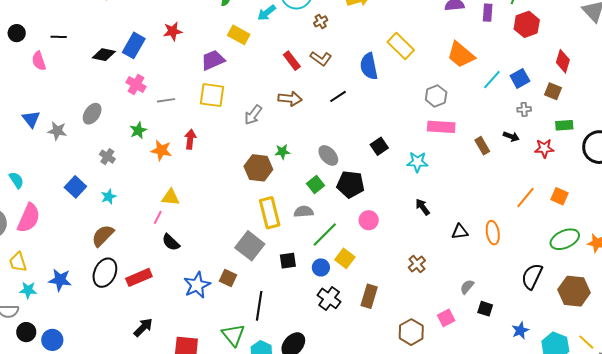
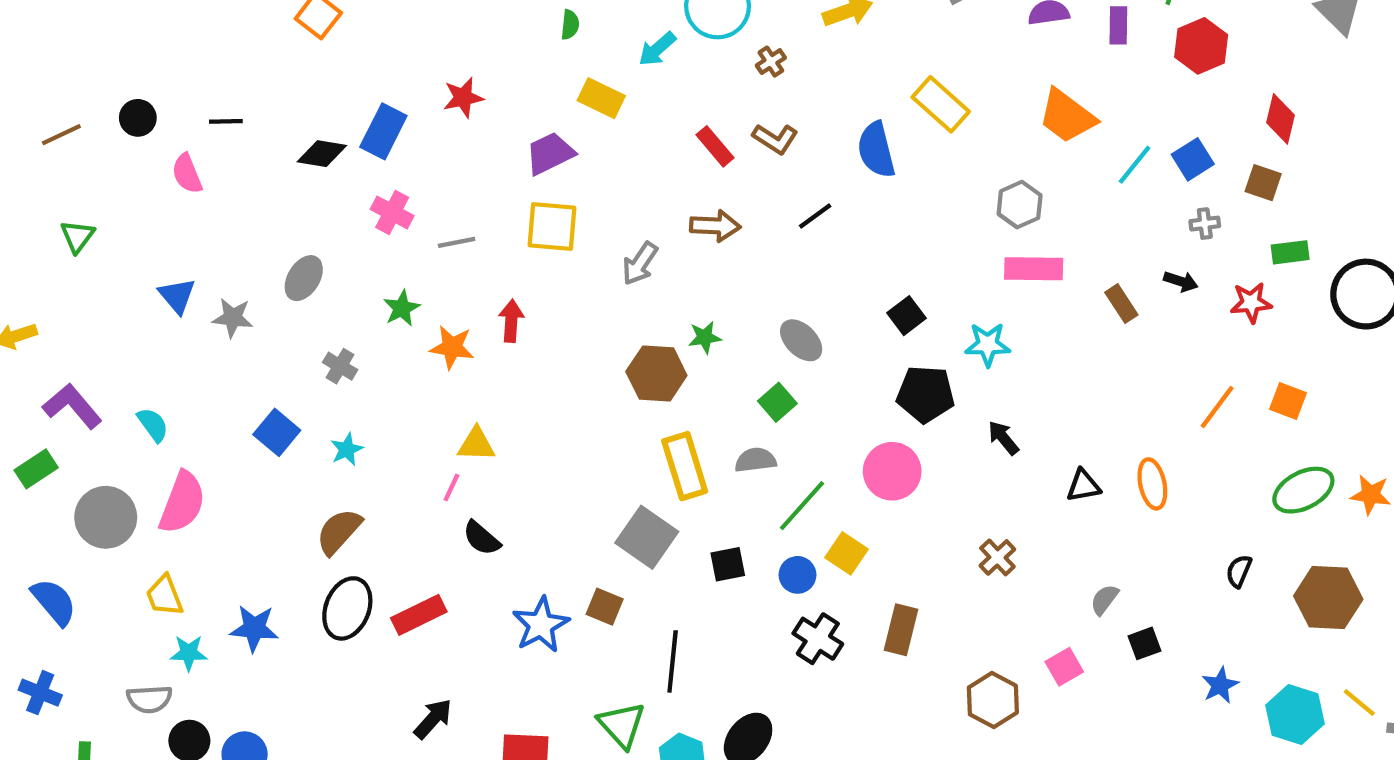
black pentagon: (350, 184) -> (926, 394), moved
pink circle: (369, 220) -> (892, 471), size x1.4
black semicircle: (532, 276) -> (1239, 571), size x0.6
black square: (485, 309) -> (1145, 643), turned -35

